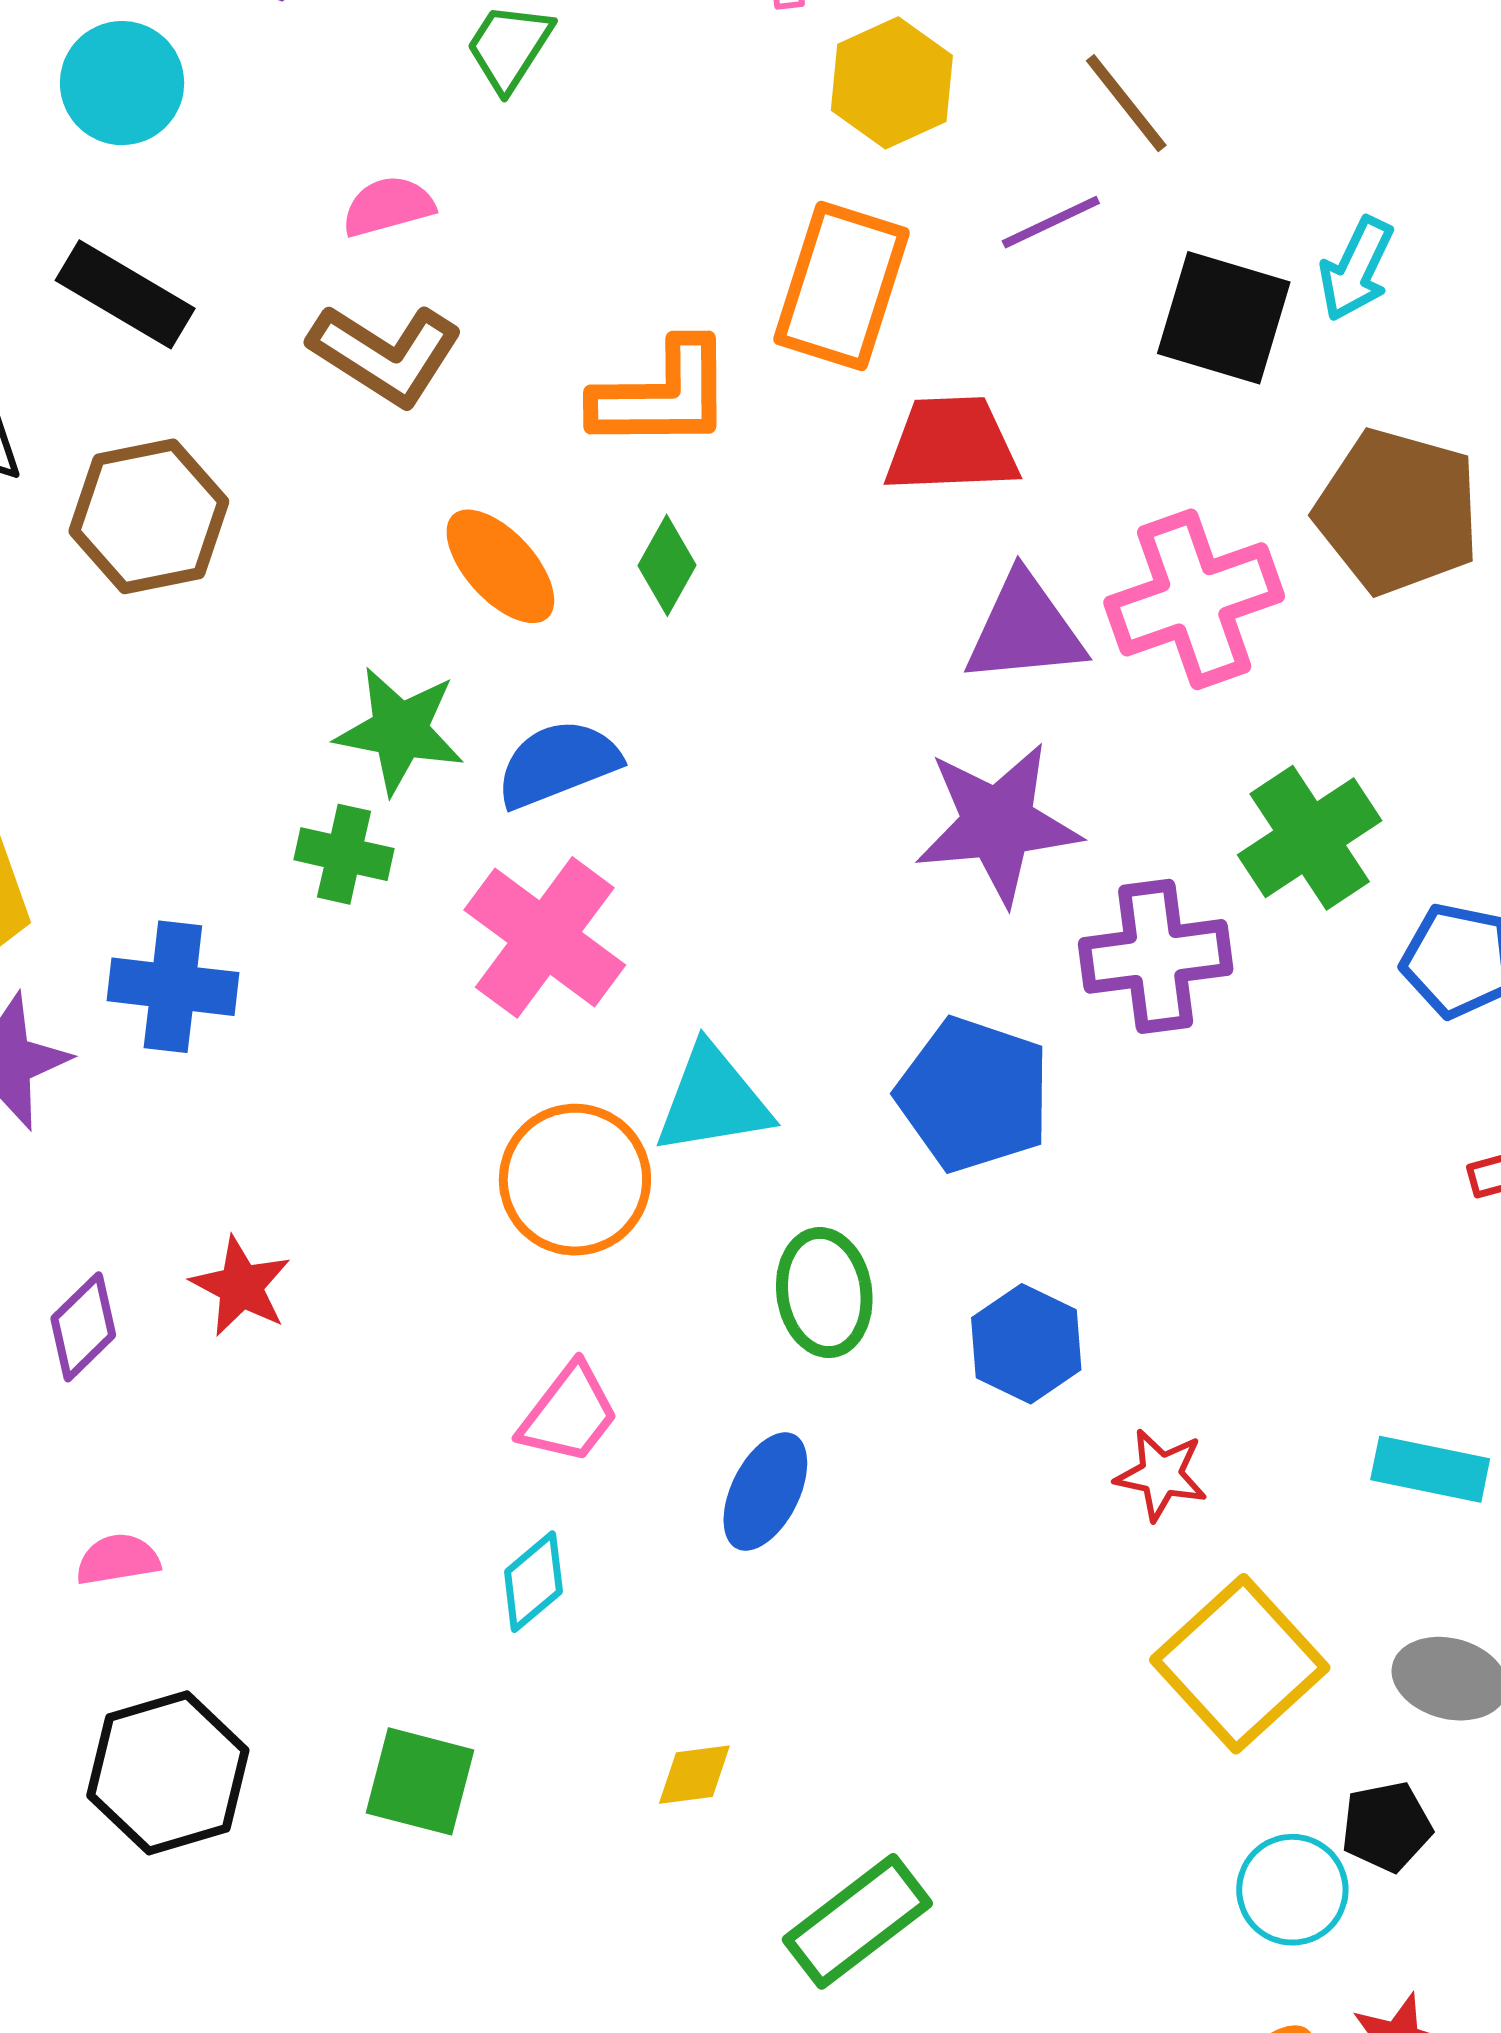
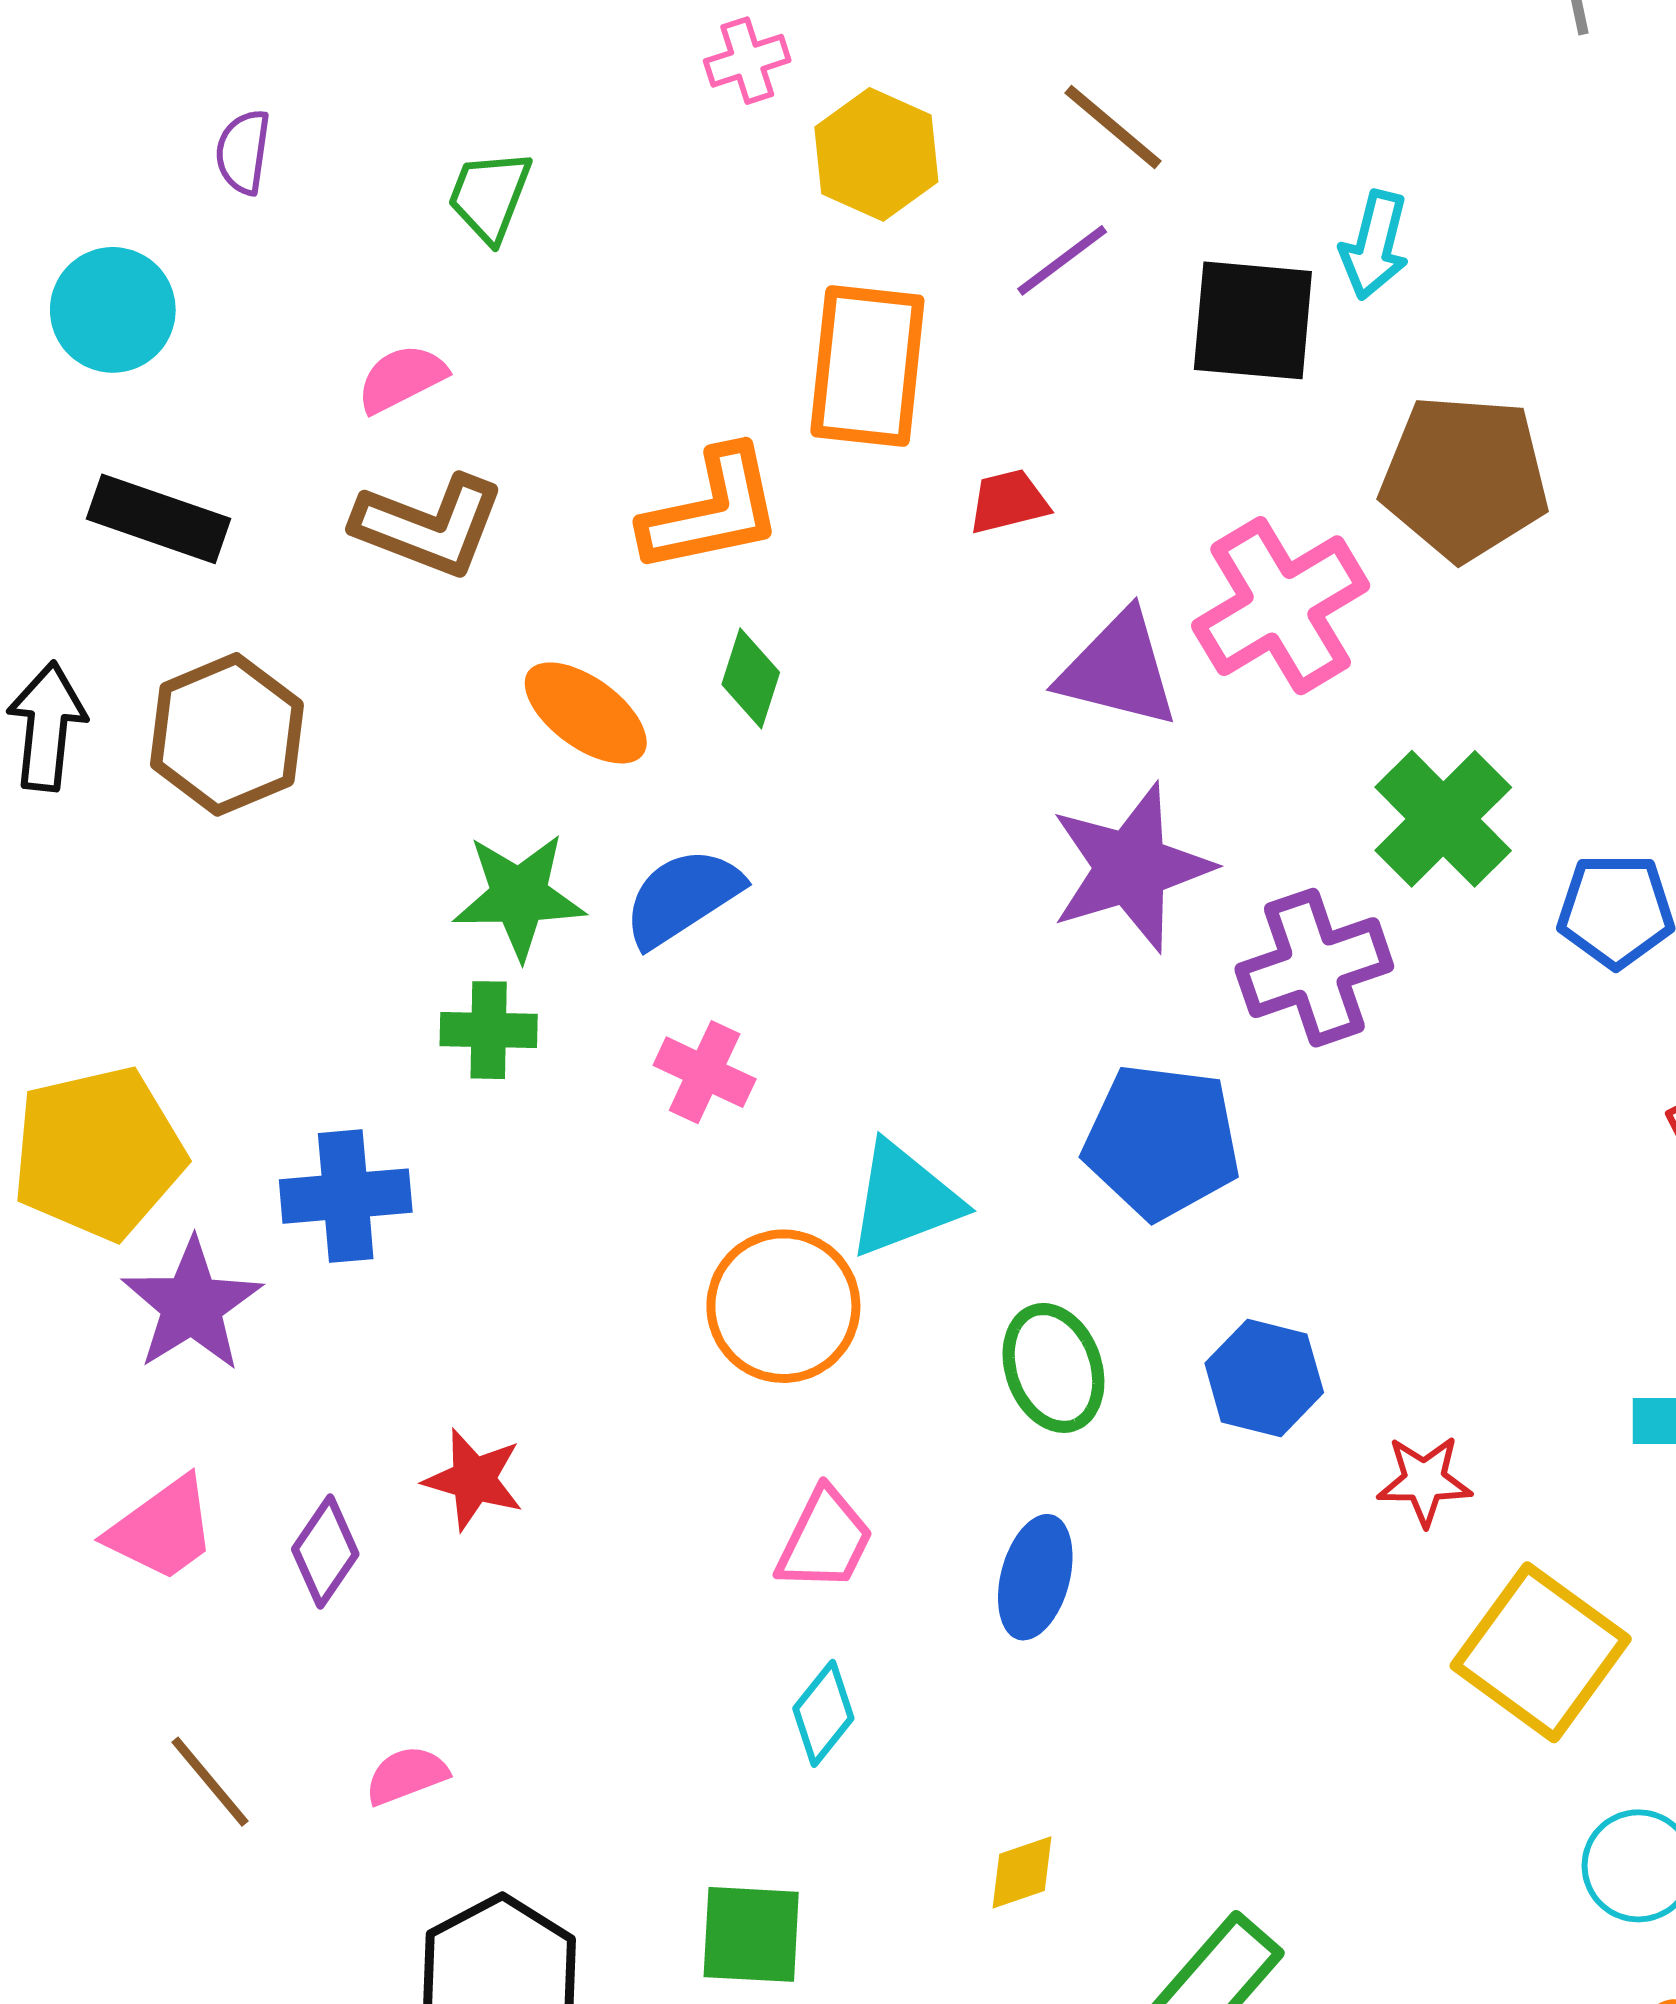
red trapezoid: (951, 445) -> (1009, 501), size x0.6
purple triangle: (1025, 629) -> (1118, 670), turned 31
pink cross: (545, 937) -> (705, 1072), size x0.6

